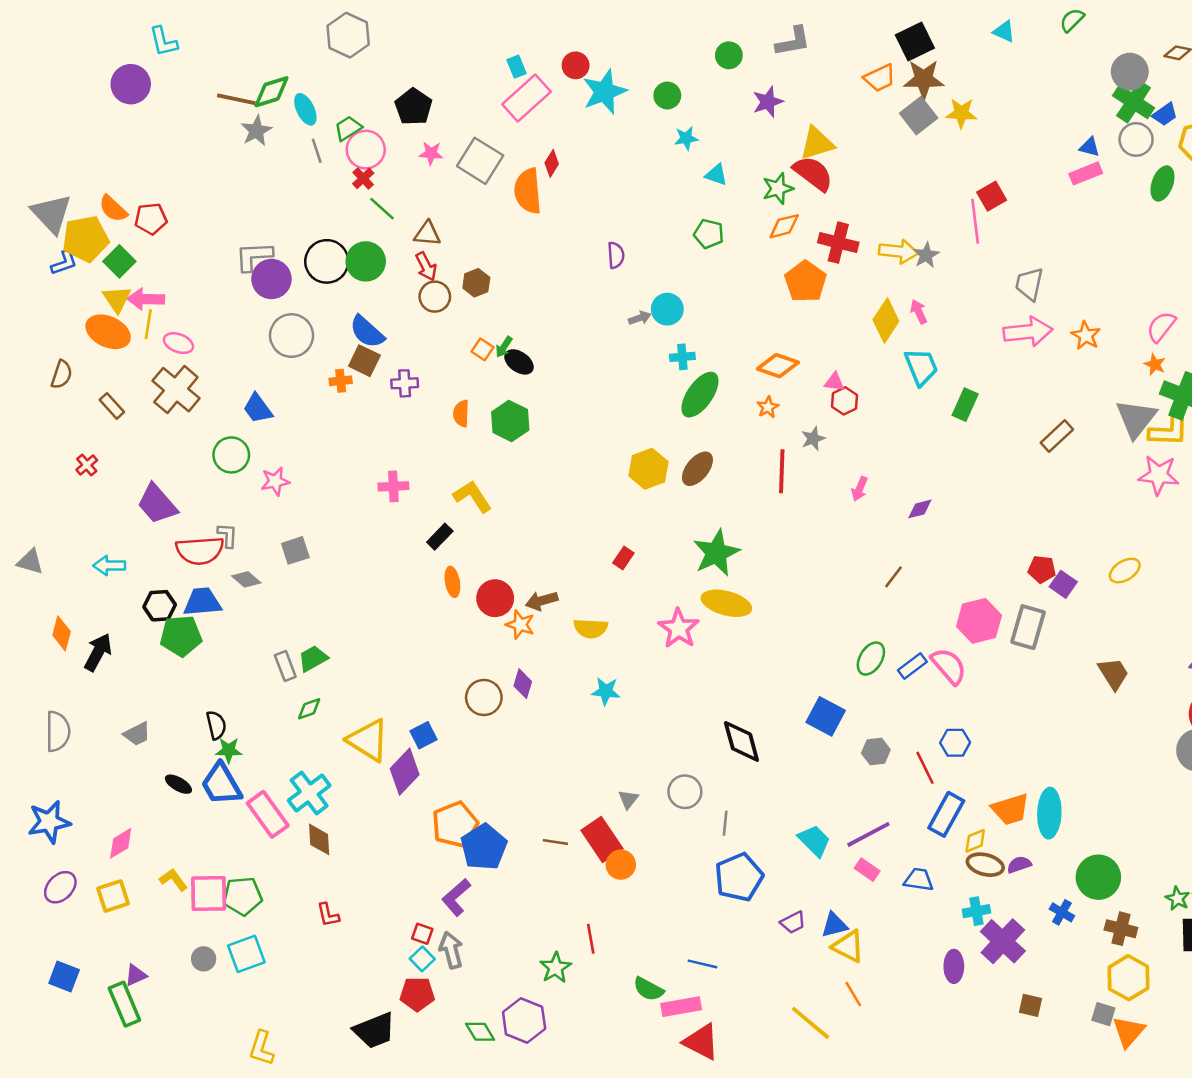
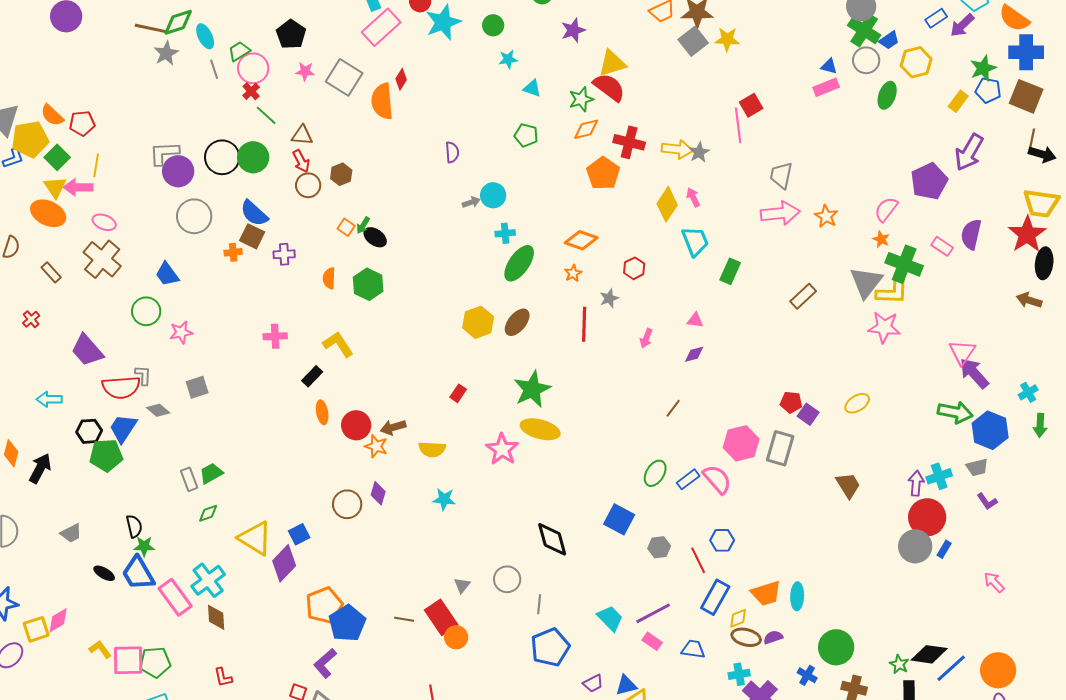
yellow line: (148, 324) -> (96, 165), moved
pink triangle: (834, 382) -> (695, 320), moved
blue trapezoid: (202, 602) -> (123, 428), turned -52
cyan ellipse: (1049, 813) -> (797, 596), size x0.7
yellow square: (113, 896) -> (36, 629), moved

